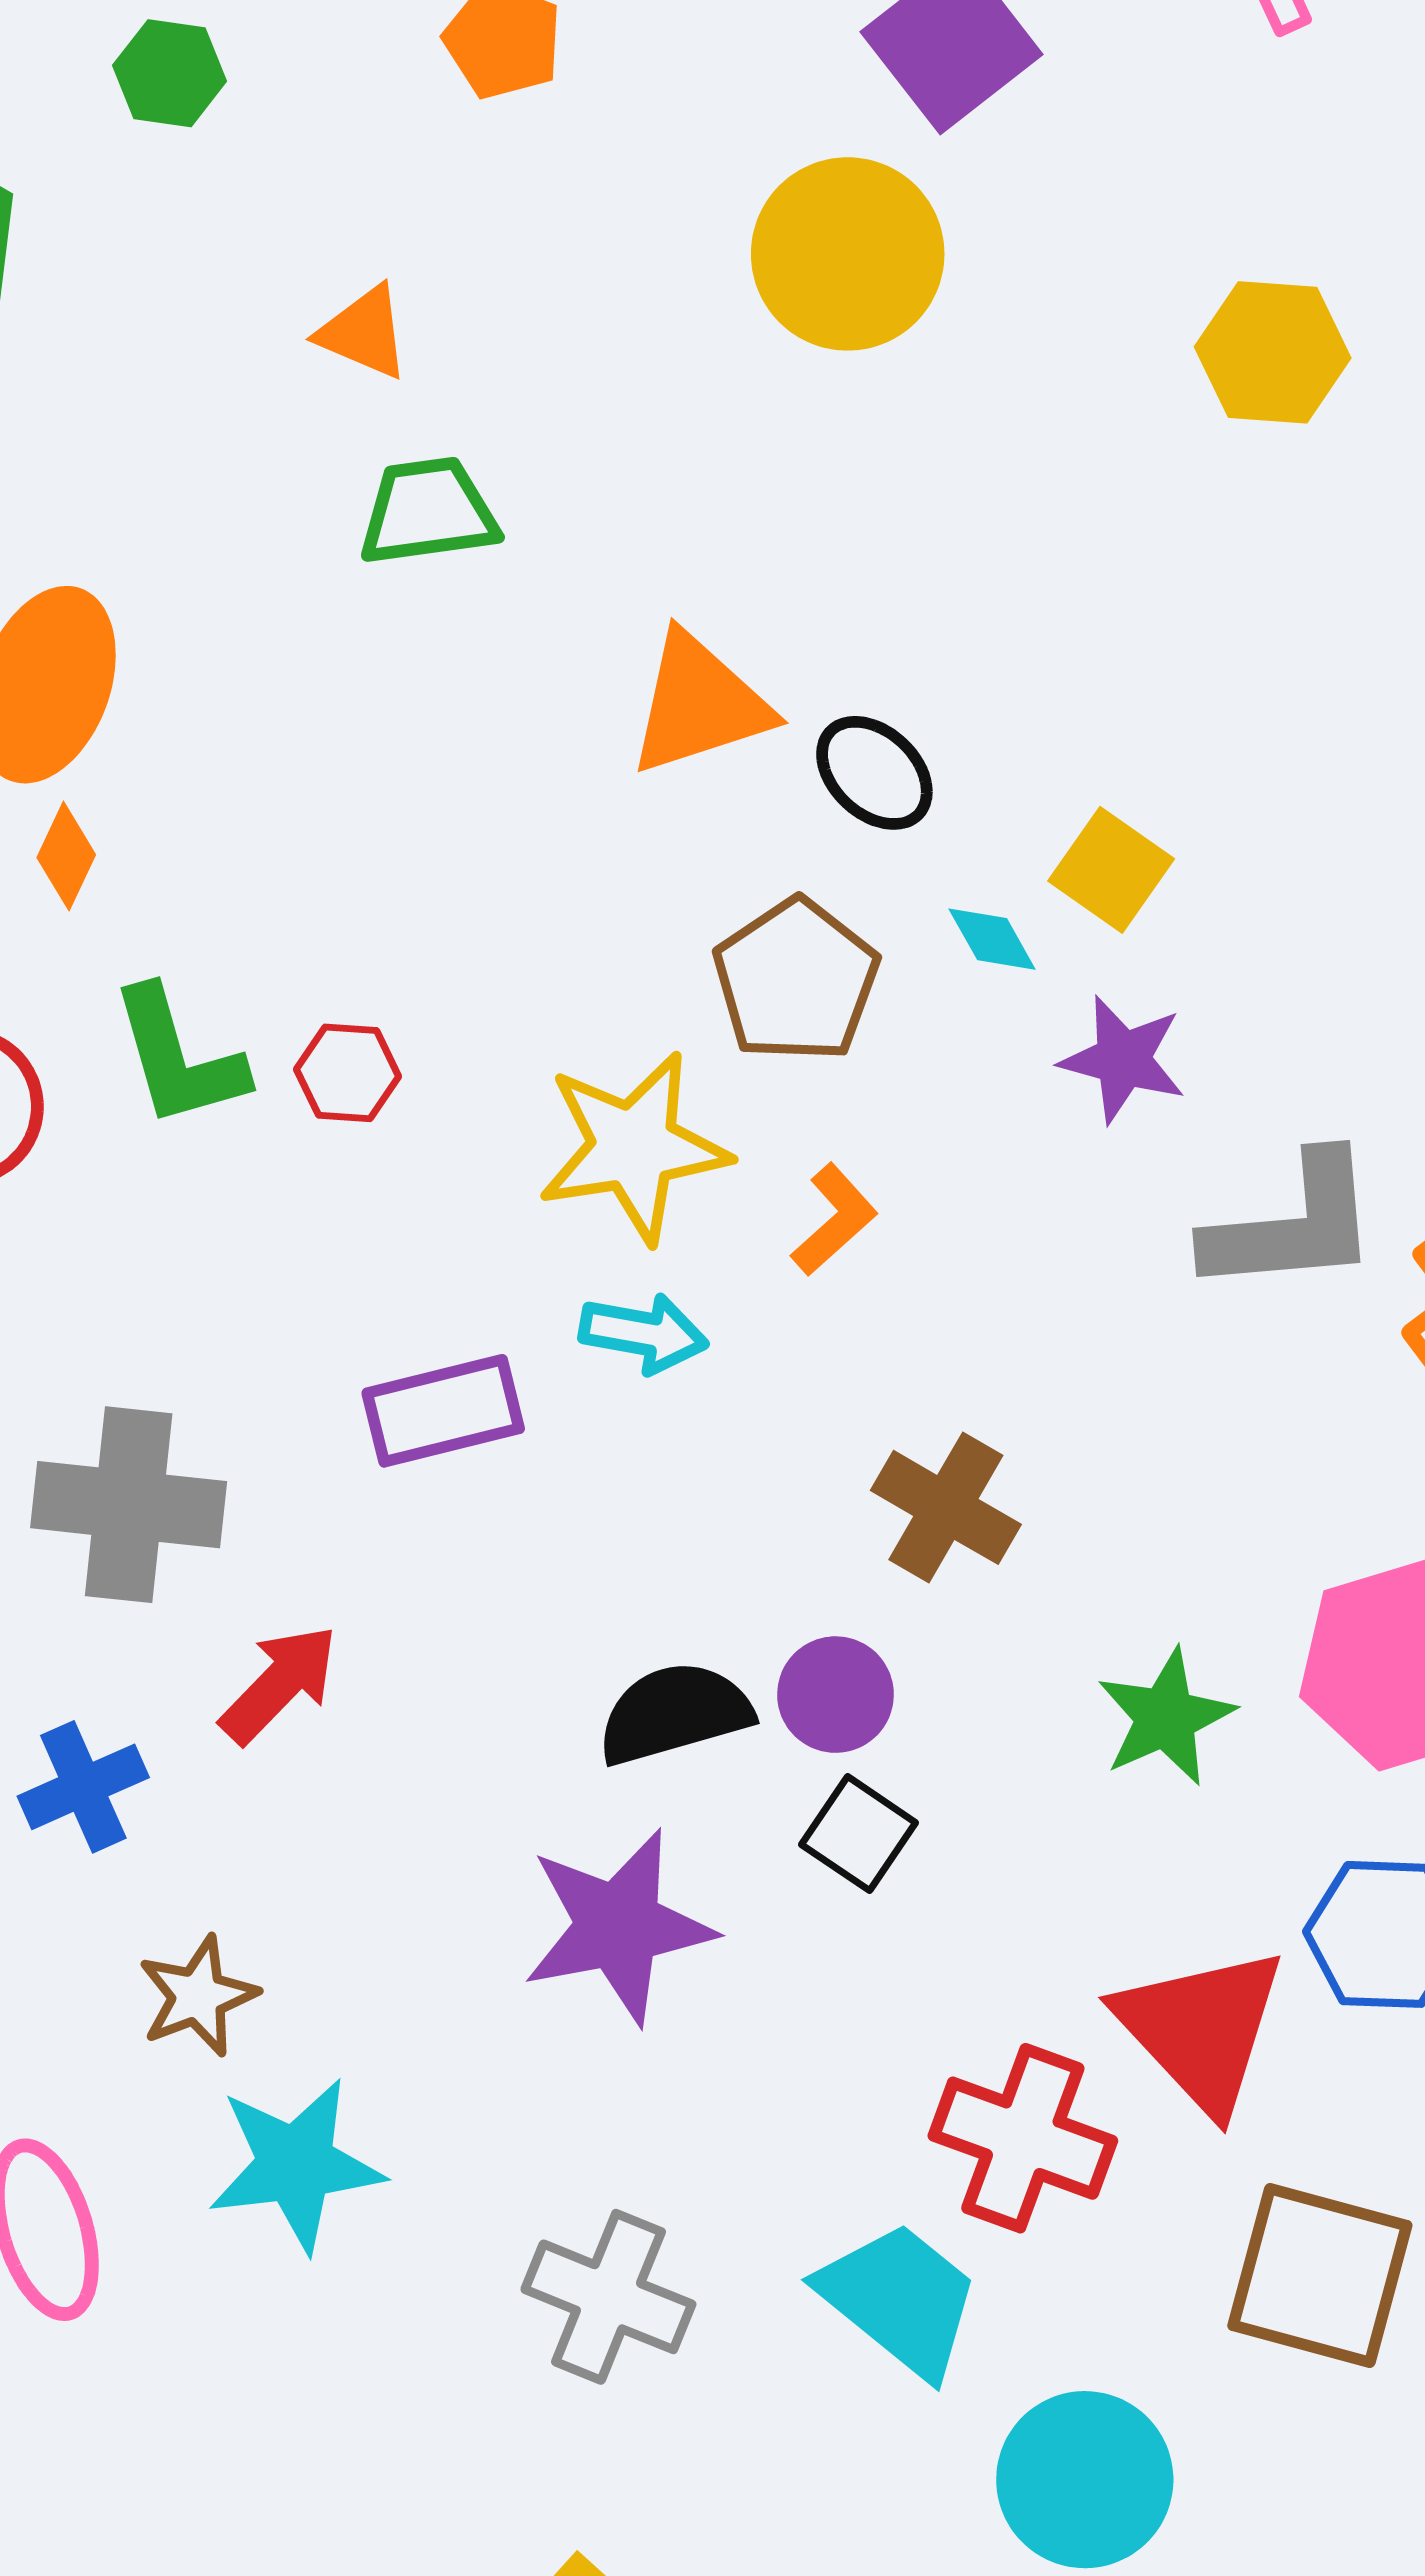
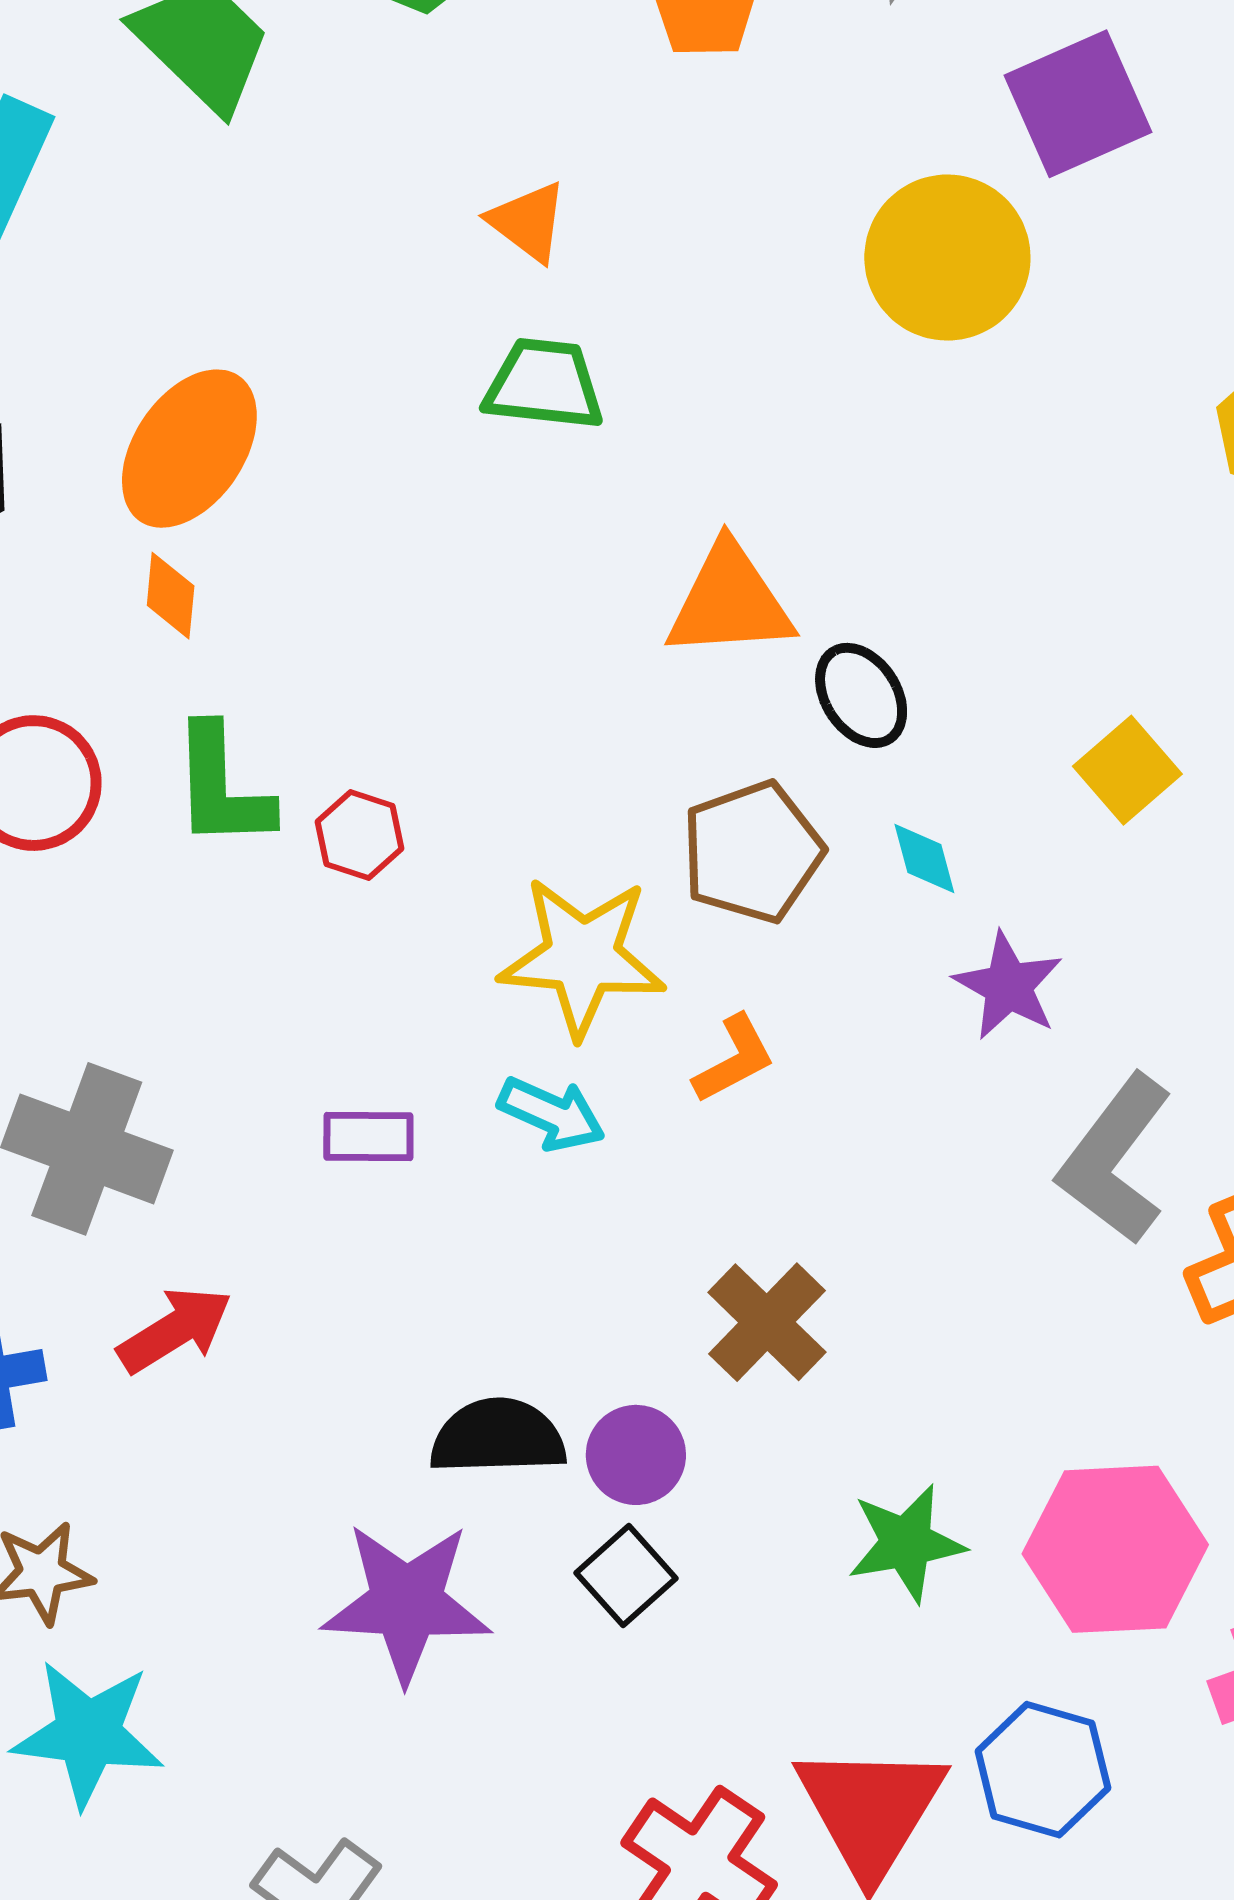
orange diamond: (66, 856) -> (171, 596), turned -34
yellow square: (1111, 870) -> (1127, 770), moved
gray L-shape: (1292, 1225) -> (1115, 1159), turned 118
purple rectangle: (443, 1411) -> (368, 1137), size x0.7

